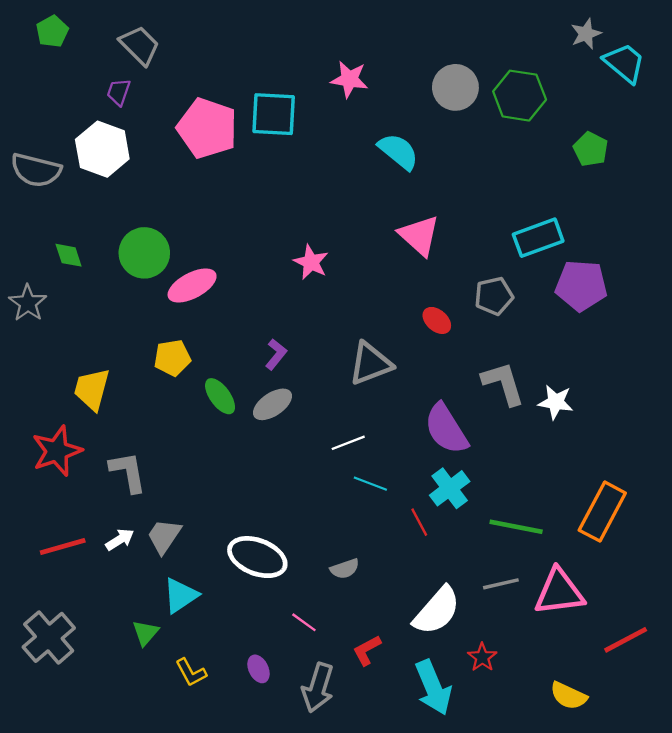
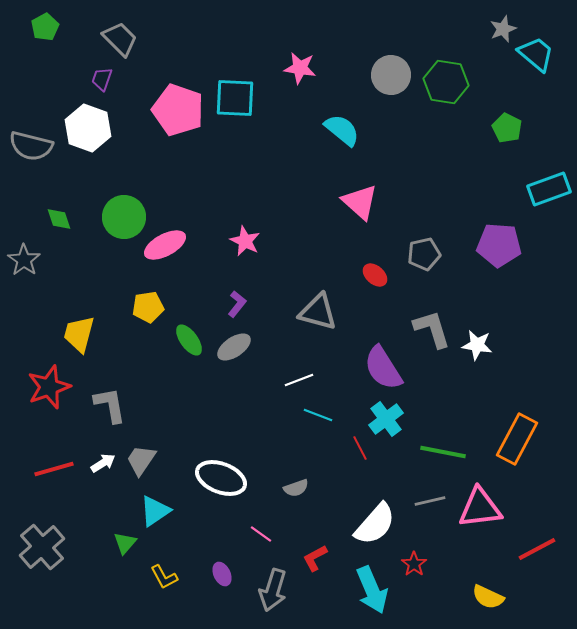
cyan rectangle: (538, 238) -> (549, 189), moved
pink star: (311, 262) -> (245, 241), moved
gray triangle: (370, 364) -> (318, 312), turned 36

